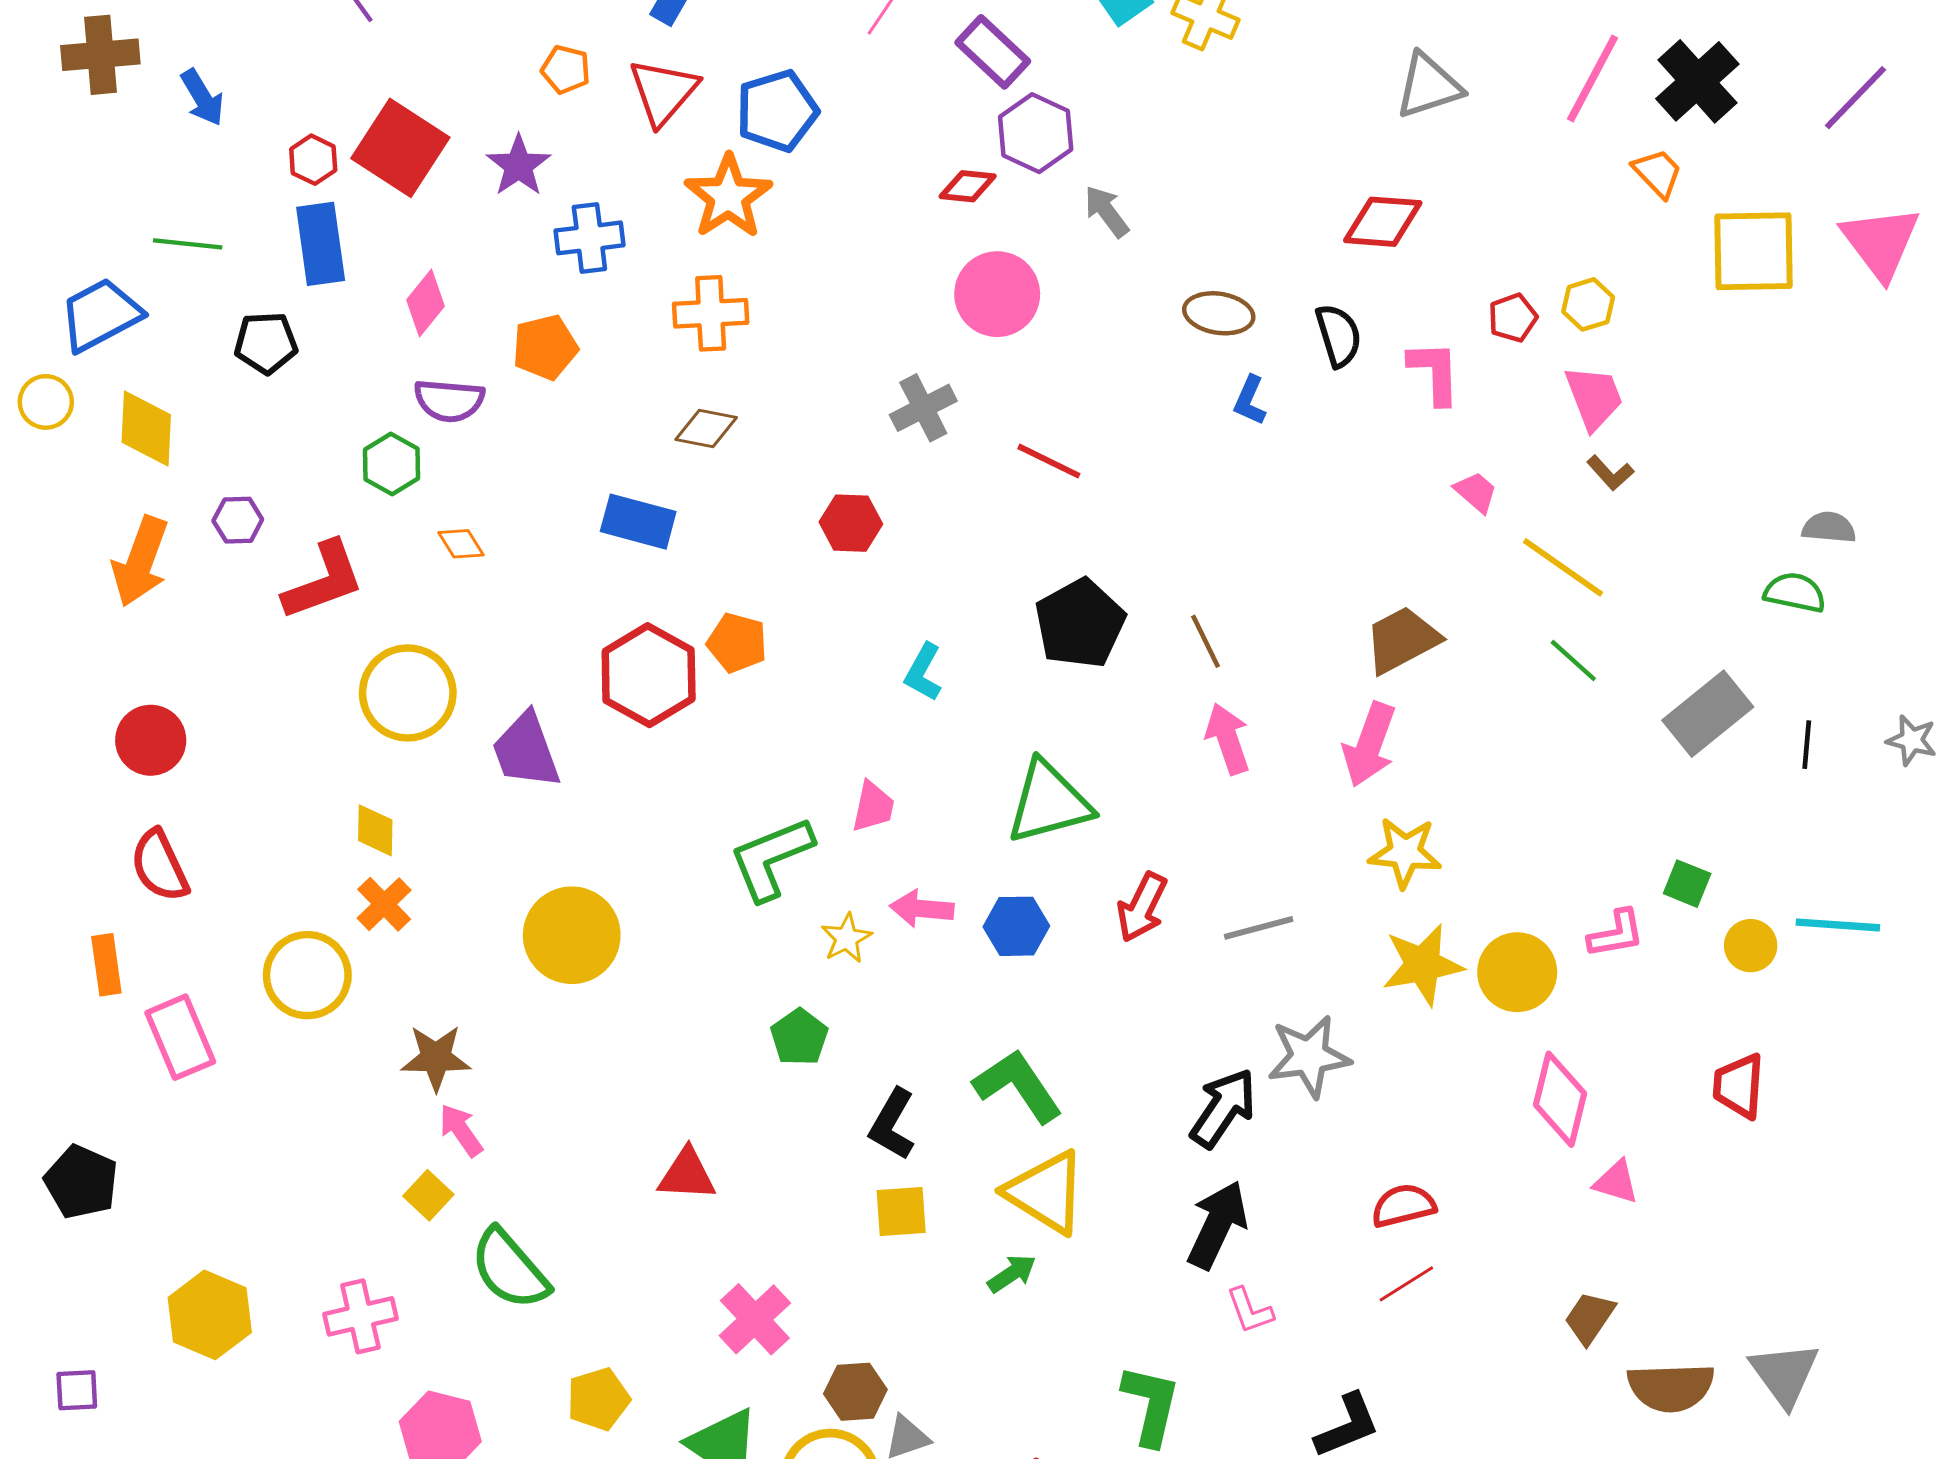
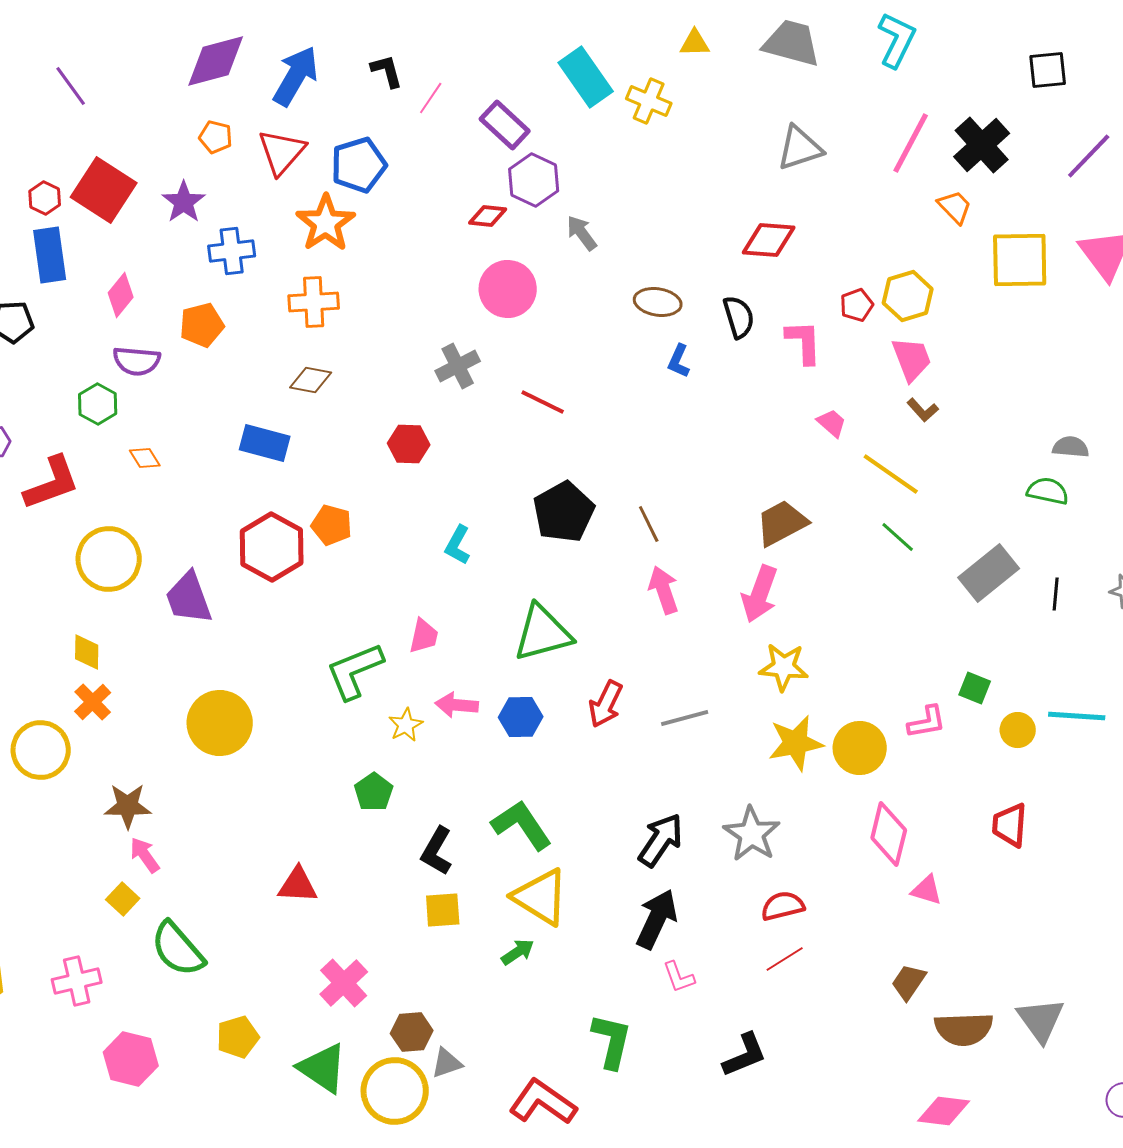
yellow hexagon: (1588, 304) -> (908, 296), size x1.4
gray star: (1309, 1056) -> (752, 834), moved, turned -30

